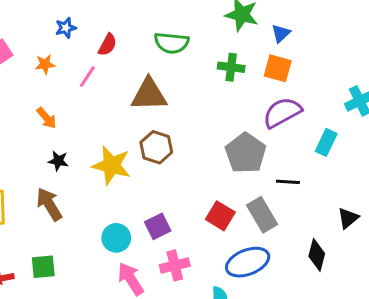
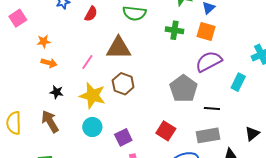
orange star: (45, 64) -> (44, 41), moved
pink line: (87, 77) -> (87, 62), moved
orange arrow: (47, 118) -> (49, 63), turned -35
gray rectangle: (262, 215) -> (208, 135), moved, turned -70
cyan circle: (116, 238) -> (92, 127), moved

